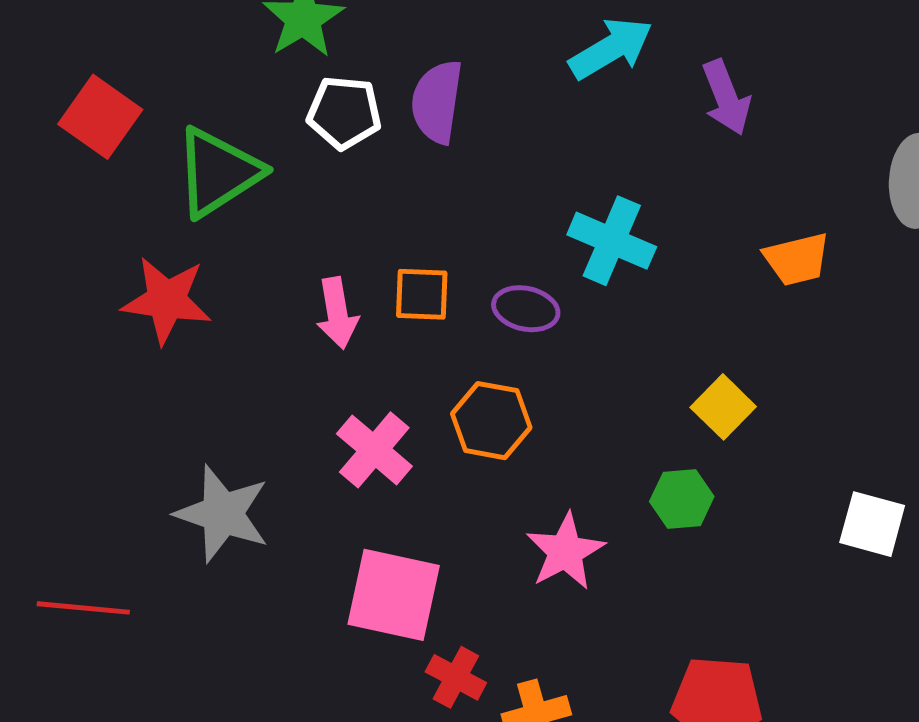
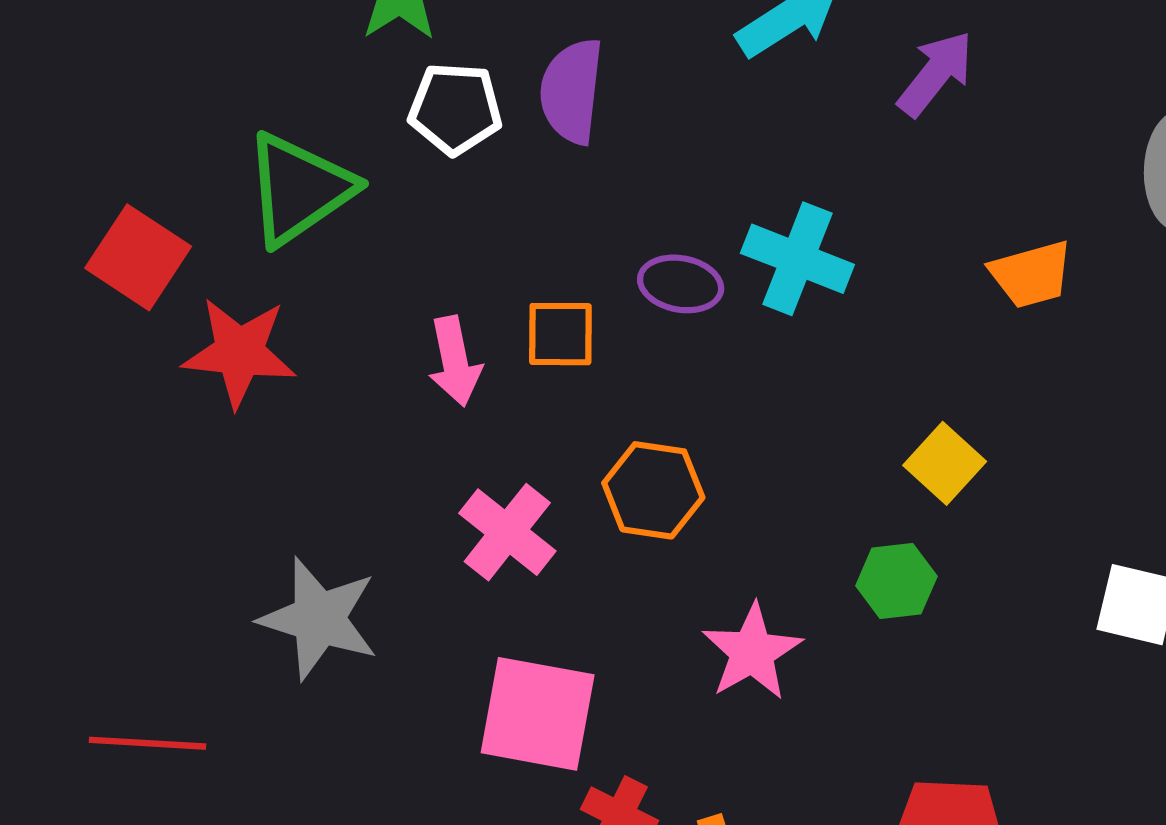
purple arrow: (726, 97) -> (936, 74), turned -118
red square: (100, 117) -> (138, 257), moved
purple ellipse: (526, 309) -> (681, 284), moved

